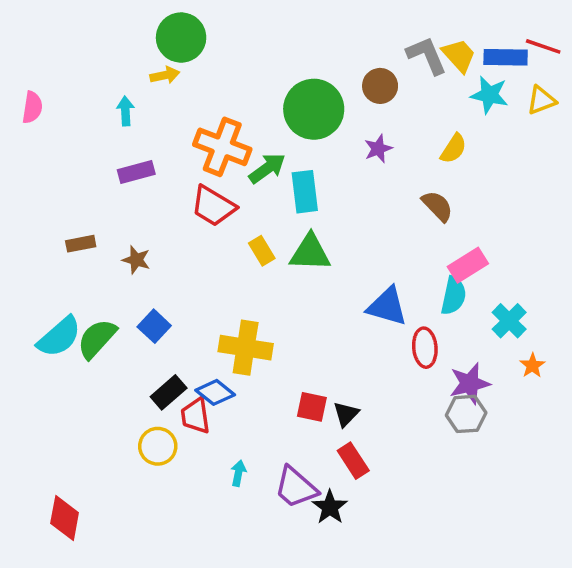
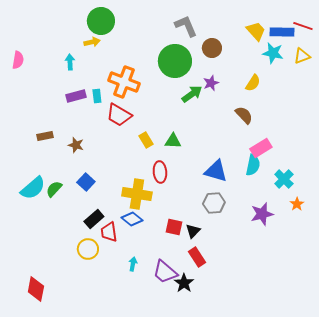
gray L-shape: (427, 55) -> (186, 26), moved
green arrow: (267, 168) -> (192, 94), moved
cyan rectangle: (305, 192) -> (97, 96), moved, size x0.6
green triangle: (310, 253) -> (173, 141), size x0.7
green semicircle: (97, 339) -> (54, 189), size x0.7
red ellipse: (425, 348) -> (160, 172), moved
blue diamond: (215, 392) -> (132, 219), moved
gray hexagon: (466, 414) -> (214, 203), moved

